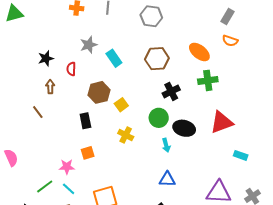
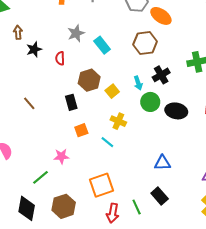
orange ellipse: (199, 52) -> (161, 16), moved
brown arrow: (50, 87) -> (18, 32), moved
black rectangle: (85, 121) -> (71, 102), moved
cyan arrow: (166, 145) -> (138, 83), moved
orange square: (88, 153) -> (81, 130), moved
cyan line: (69, 189) -> (107, 142), moved

